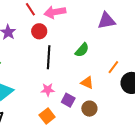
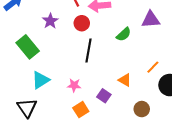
green semicircle: (82, 50) -> (124, 34), moved
pink star: (48, 90) -> (74, 85), moved
brown circle: (89, 109) -> (142, 109), moved

